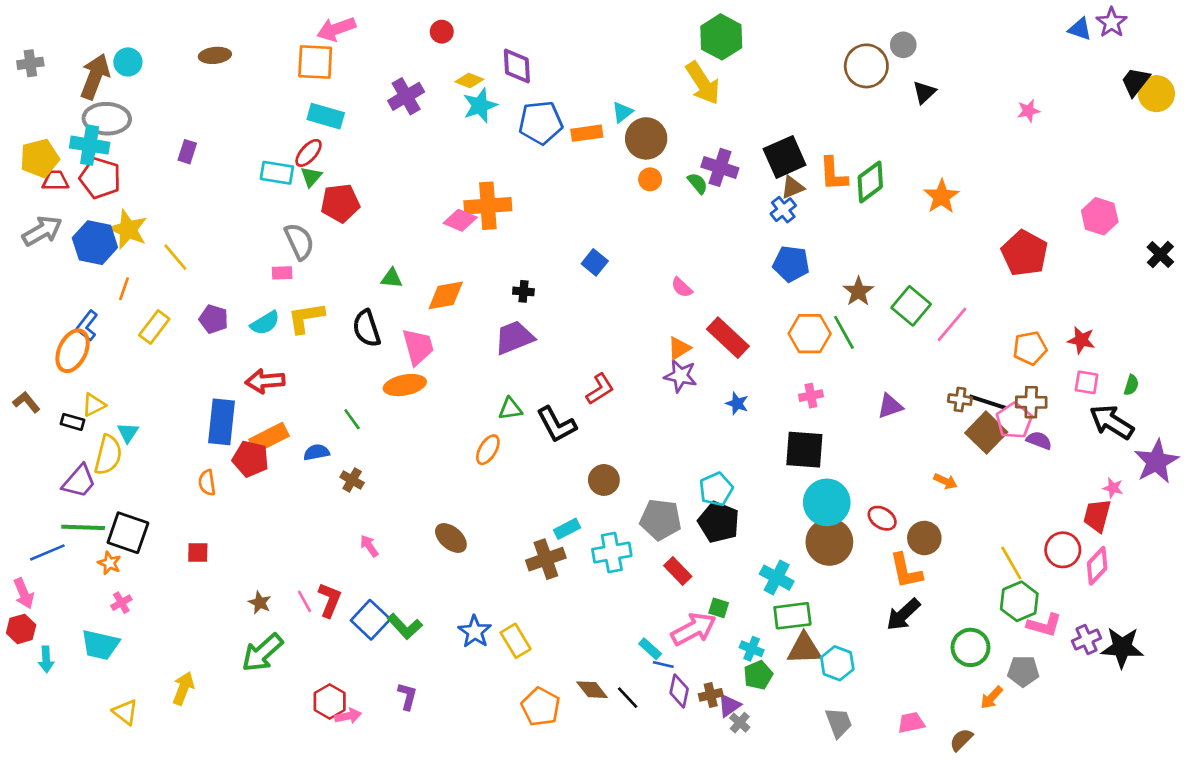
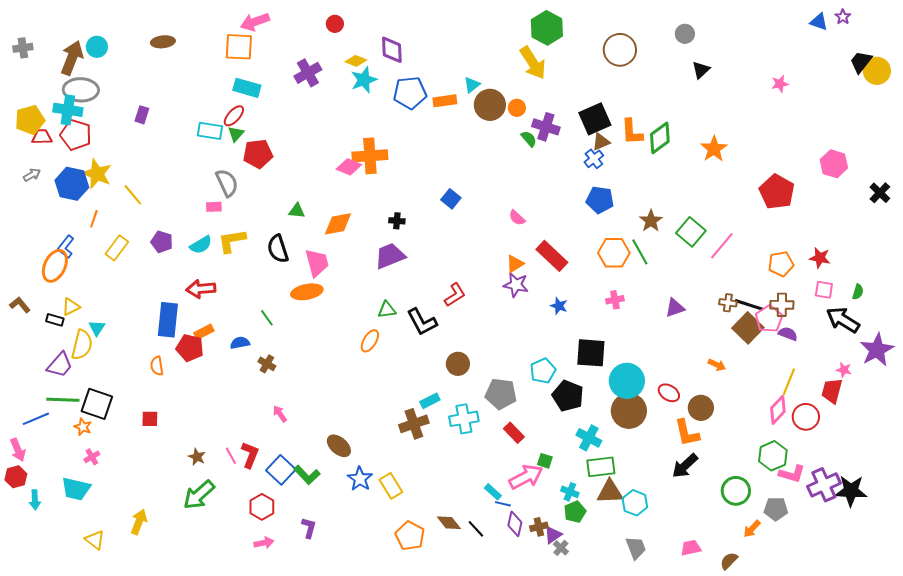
purple star: (1112, 22) -> (843, 17), size x0.7
brown circle: (866, 66) -> (620, 50), moved
orange circle: (650, 179) -> (517, 108), moved
gray arrow: (42, 231) -> (32, 175), size x0.6
orange rectangle: (269, 438) -> (204, 332), size x0.7
black square: (804, 450) -> (591, 353), moved
black pentagon: (719, 522) -> (568, 396), moved
brown ellipse: (451, 538) -> (339, 446), moved
yellow line: (1011, 563) -> (789, 382), moved, turned 52
pink diamond: (1097, 566) -> (778, 410), moved
purple cross: (1087, 640) -> (824, 485), size x1.5
red hexagon: (330, 702) -> (262, 507), moved

